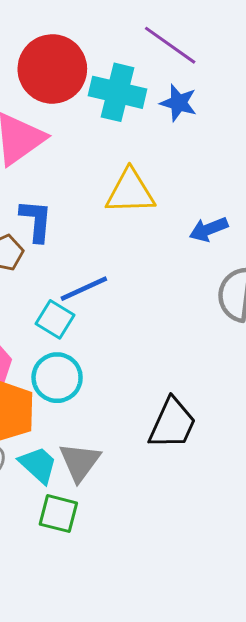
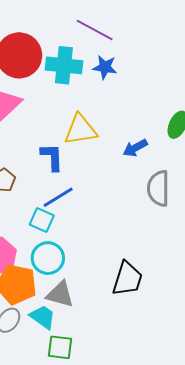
blue L-shape: (36, 221) -> (52, 157), moved
gray triangle: (80, 462) -> (60, 294), moved, turned -44

